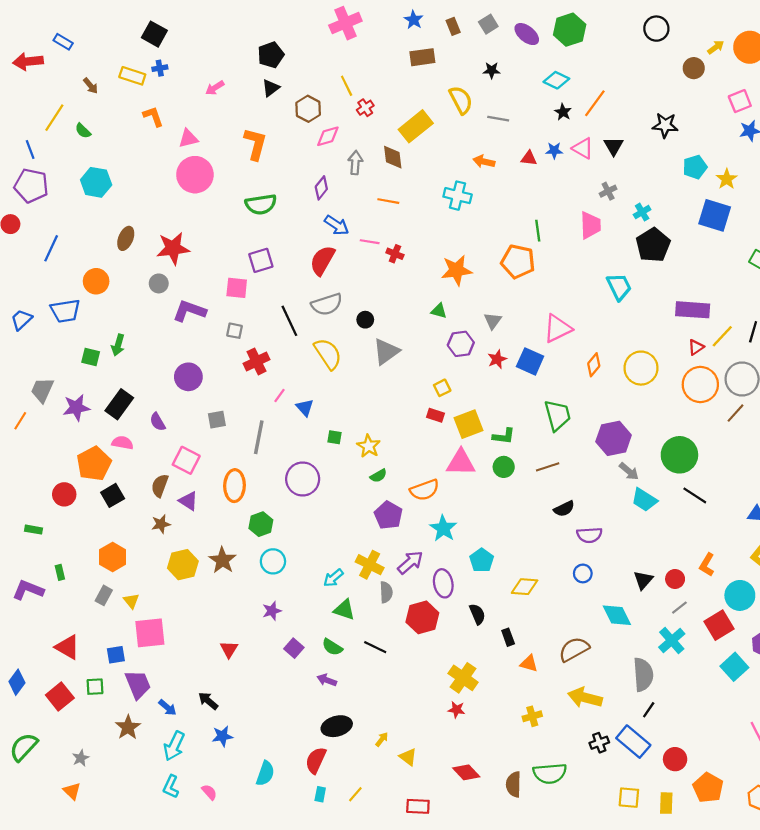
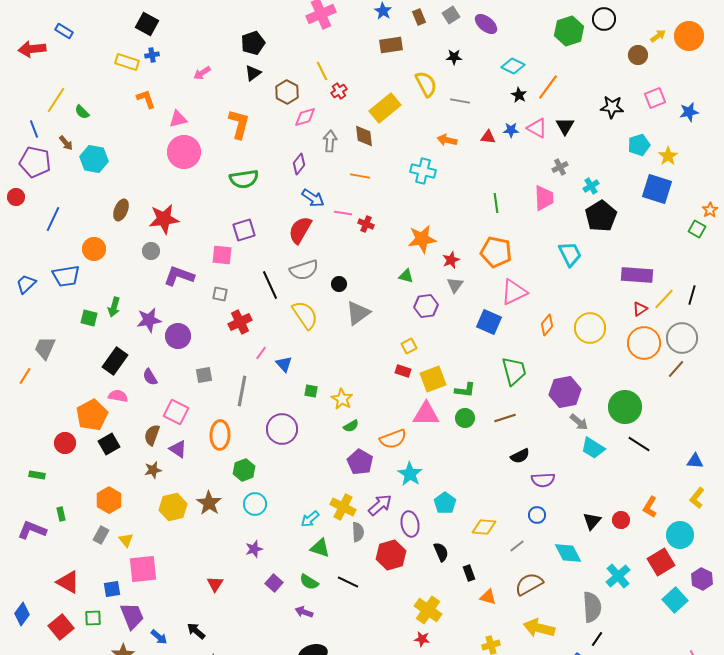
green hexagon: (570, 30) -> (569, 31), moved
brown arrow: (91, 86) -> (66, 143), moved
pink square: (740, 101) -> (655, 98), moved
orange pentagon: (518, 261) -> (496, 252), moved
red star: (497, 359) -> (451, 260), moved
purple star: (76, 408) -> (149, 320), moved
gray line: (679, 608) -> (517, 546), moved

